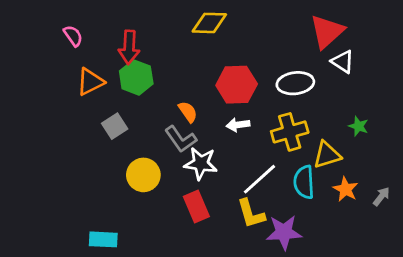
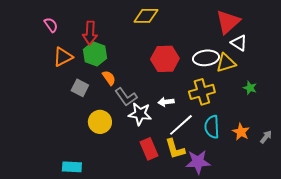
orange semicircle: (188, 112) -> (109, 78), moved
white arrow: (238, 125) -> (166, 102), moved
gray square: (115, 126) -> (80, 88), turned -30
yellow triangle: (327, 155) -> (226, 63), moved
red rectangle: (196, 206) -> (149, 149), moved

